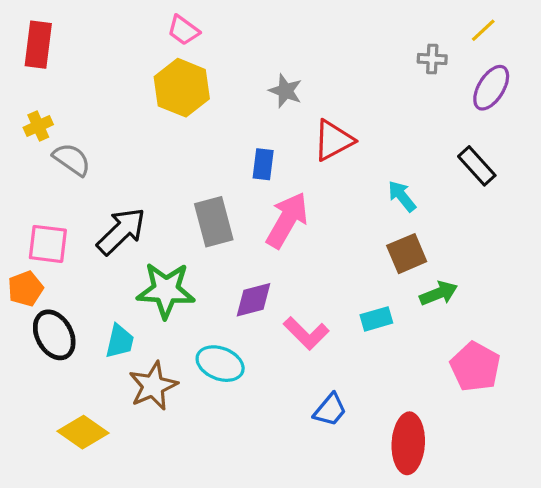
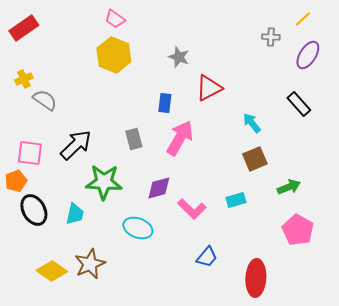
red rectangle: (38, 45) -> (24, 28), turned 48
gray rectangle: (214, 222) -> (134, 139), size x0.7
green arrow: (439, 293) -> (289, 187), moved
brown star: (153, 386) -> (90, 264), moved

